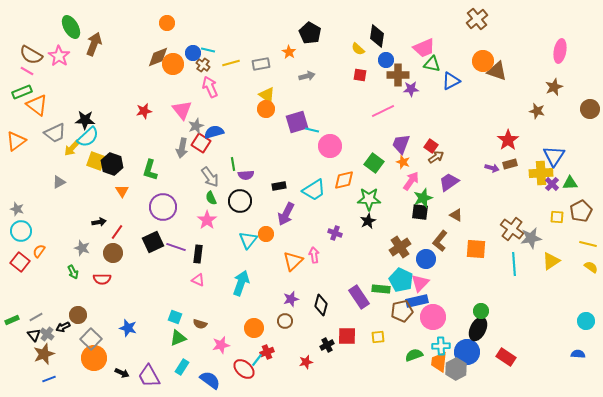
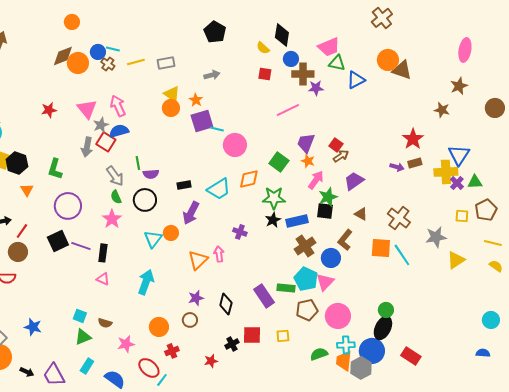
orange star: (289, 52) -> (196, 100), moved
pink arrow: (210, 87) -> (118, 106), moved
brown cross: (512, 229) -> (399, 218), moved
cyan line: (514, 264) -> (402, 255), moved, turned -30
blue rectangle: (417, 301) -> (297, 221), moved
cyan line: (257, 360) -> (162, 380), moved

